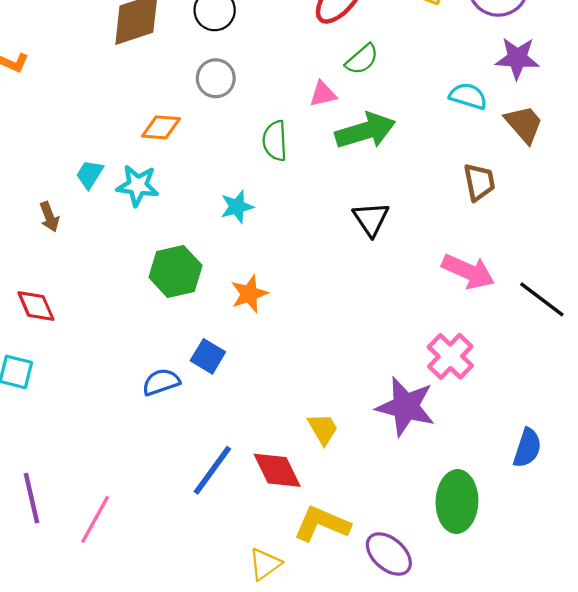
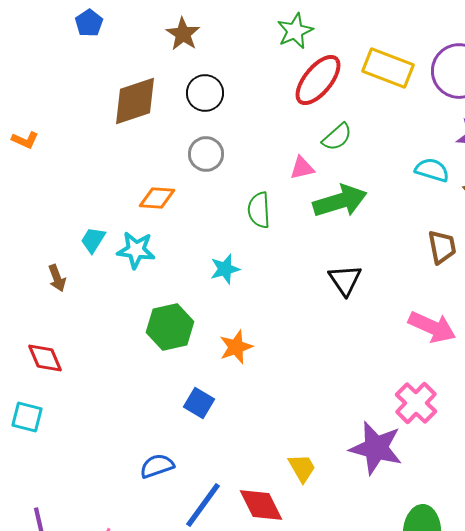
blue semicircle: (161, 382) -> (157, 466), moved

